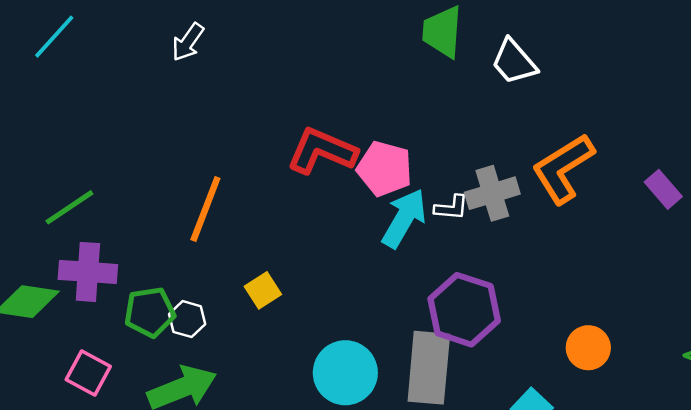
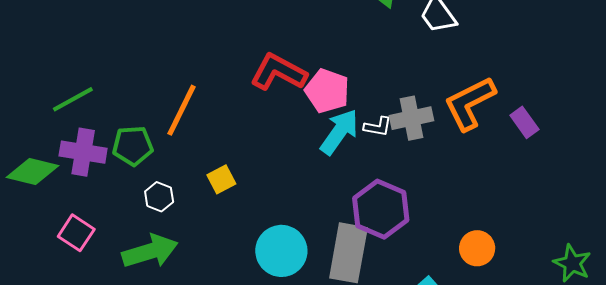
purple rectangle: (663, 189) -> (524, 122), moved
green pentagon: (150, 312) -> (133, 146), moved

